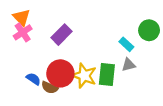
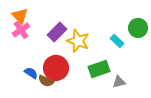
gray triangle: (128, 65) -> (119, 82), moved
green rectangle: (107, 75) -> (99, 69), turned 65
yellow star: (84, 76) -> (78, 41), moved

